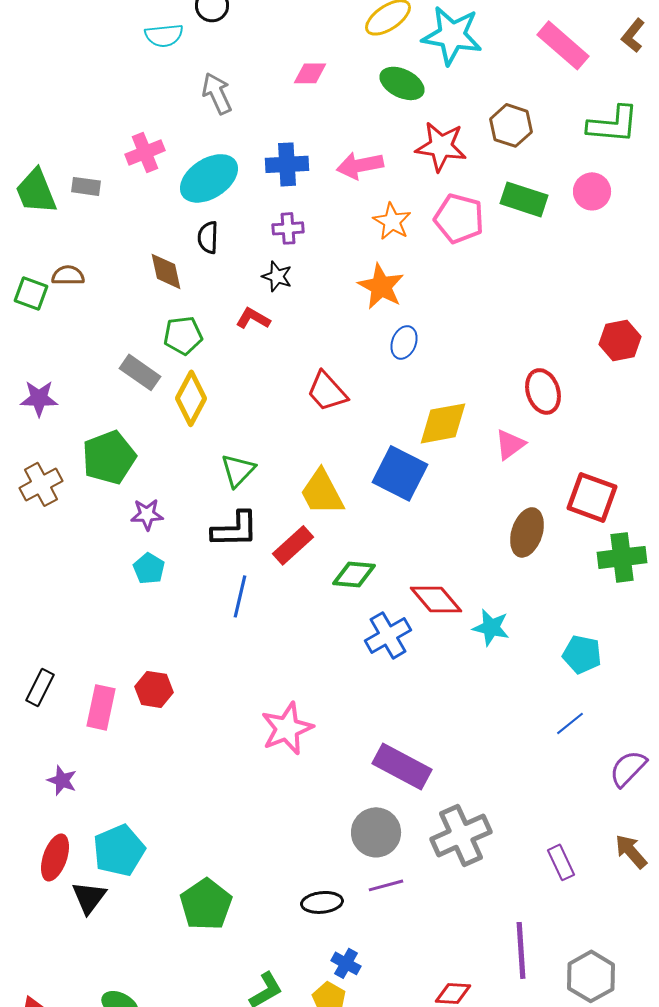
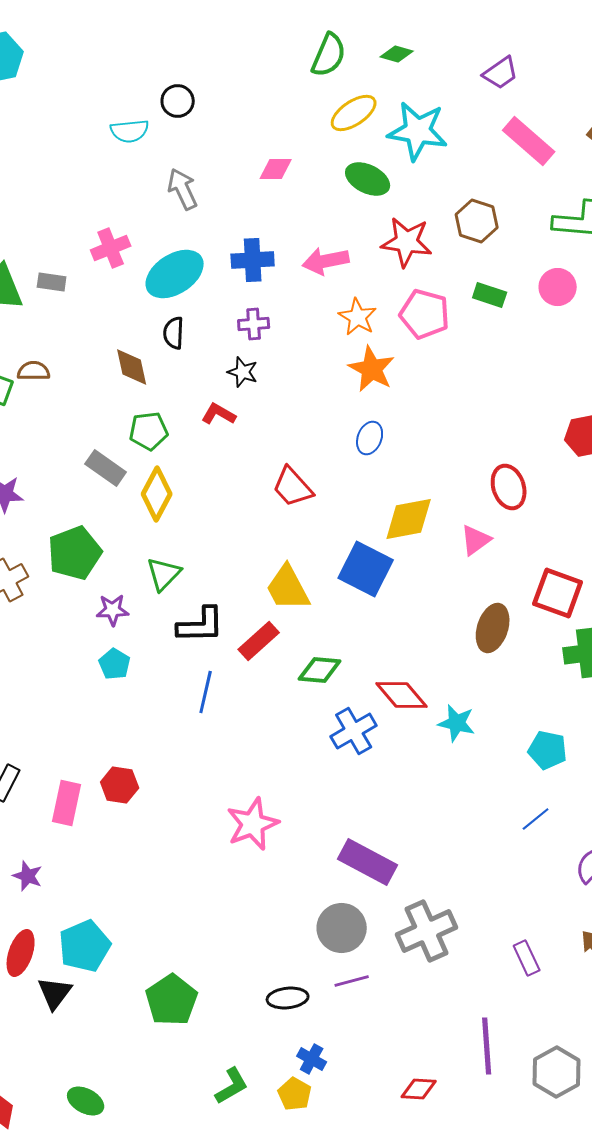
green rectangle: (524, 199) -> (490, 295), size x0.7
orange star: (381, 286) -> (372, 369), moved
green triangle: (238, 470) -> (164, 574), moved

